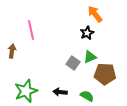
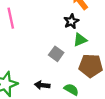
green triangle: (90, 57) -> (80, 40), moved

